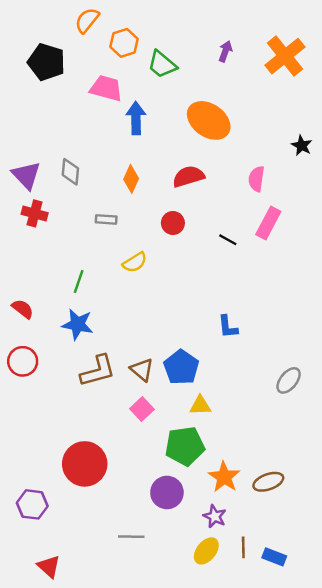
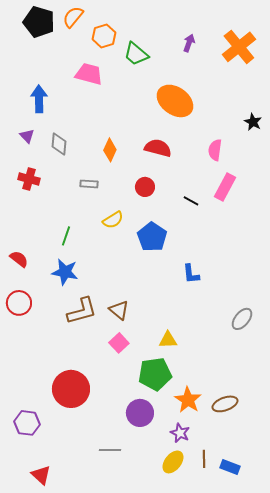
black pentagon: (47, 62) -> (39, 22), moved
blue arrow: (136, 118) -> (39, 99), moved
purple triangle: (26, 175) -> (27, 136), moved, size x0.6
red semicircle: (188, 176) -> (158, 148), turned 32
blue pentagon: (181, 367) -> (152, 237), moved

